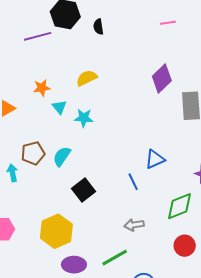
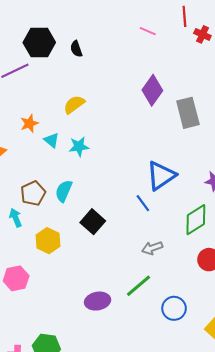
pink line: (168, 23) -> (148, 31), turned 42
blue triangle: (155, 159) -> (161, 176), size x1.4
yellow hexagon: (56, 231) -> (48, 241), moved, size x0.7

